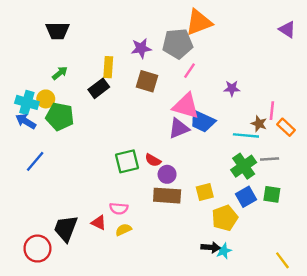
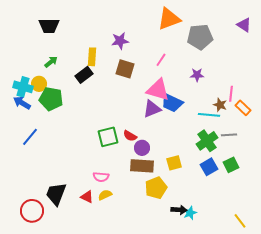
gray pentagon: (178, 44) -> (200, 37), moved
green square: (272, 194) -> (231, 165), turned -35
yellow pentagon: (225, 218) -> (156, 188), moved
red triangle: (99, 223) -> (87, 197), moved

